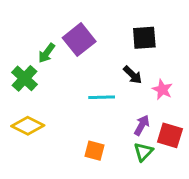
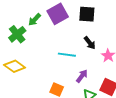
black square: (144, 38) -> (87, 14), moved
purple arrow: (142, 125) -> (82, 76), moved

